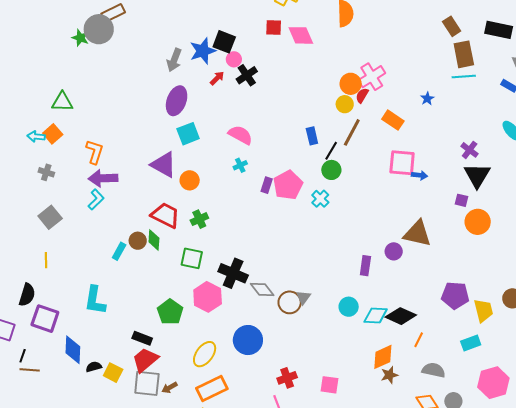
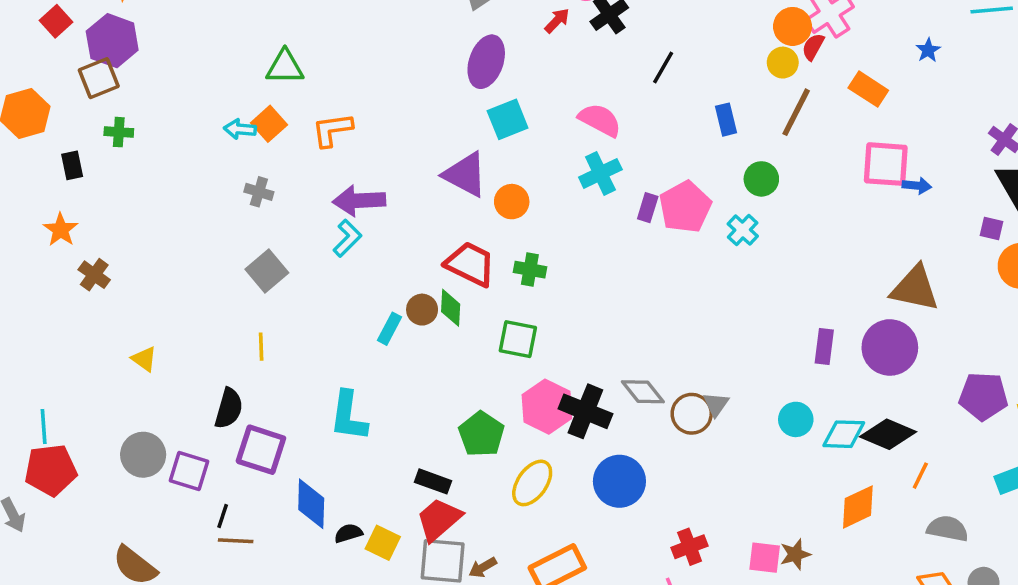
black line: (331, 151) -> (663, 67), moved
orange L-shape: (95, 152) -> (332, 130), moved, turned -115
cyan cross: (240, 165) -> (600, 173), size x1.6
green cross: (199, 219) -> (530, 270), turned 36
purple circle: (394, 251) -> (890, 347), moved, size x1.8
black cross: (233, 273) -> (585, 411), moved
yellow ellipse: (205, 354) -> (532, 483), moved
brown star: (389, 375) -> (795, 554), moved

